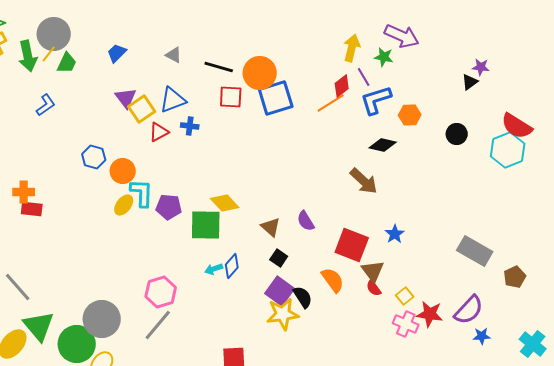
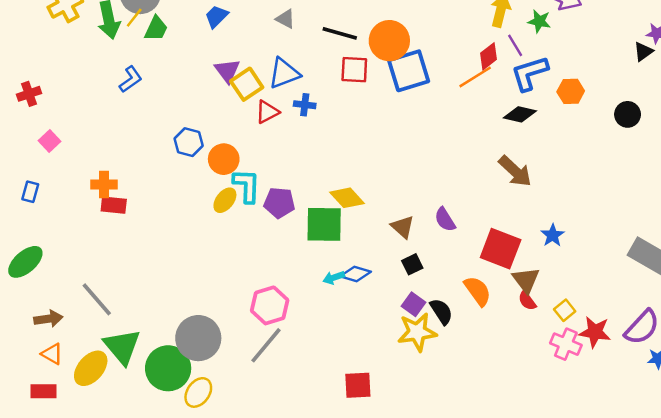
black diamond: (383, 145) -> (520, 114), moved
black square: (279, 258) -> (412, 264), turned 30
blue diamond: (232, 266) -> (355, 274), turned 65
purple square: (280, 291) -> (414, 304), size x0.7

